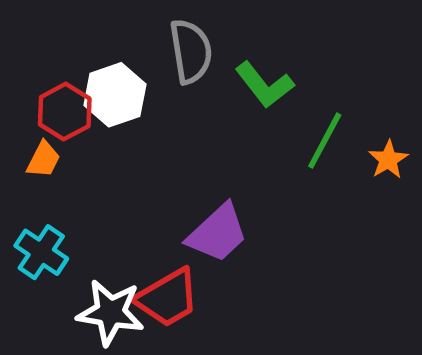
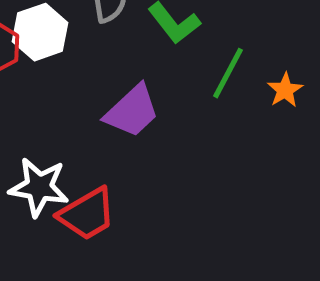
purple trapezoid: (218, 233) -> (132, 111), moved
white star: (110, 312) -> (39, 187), moved

